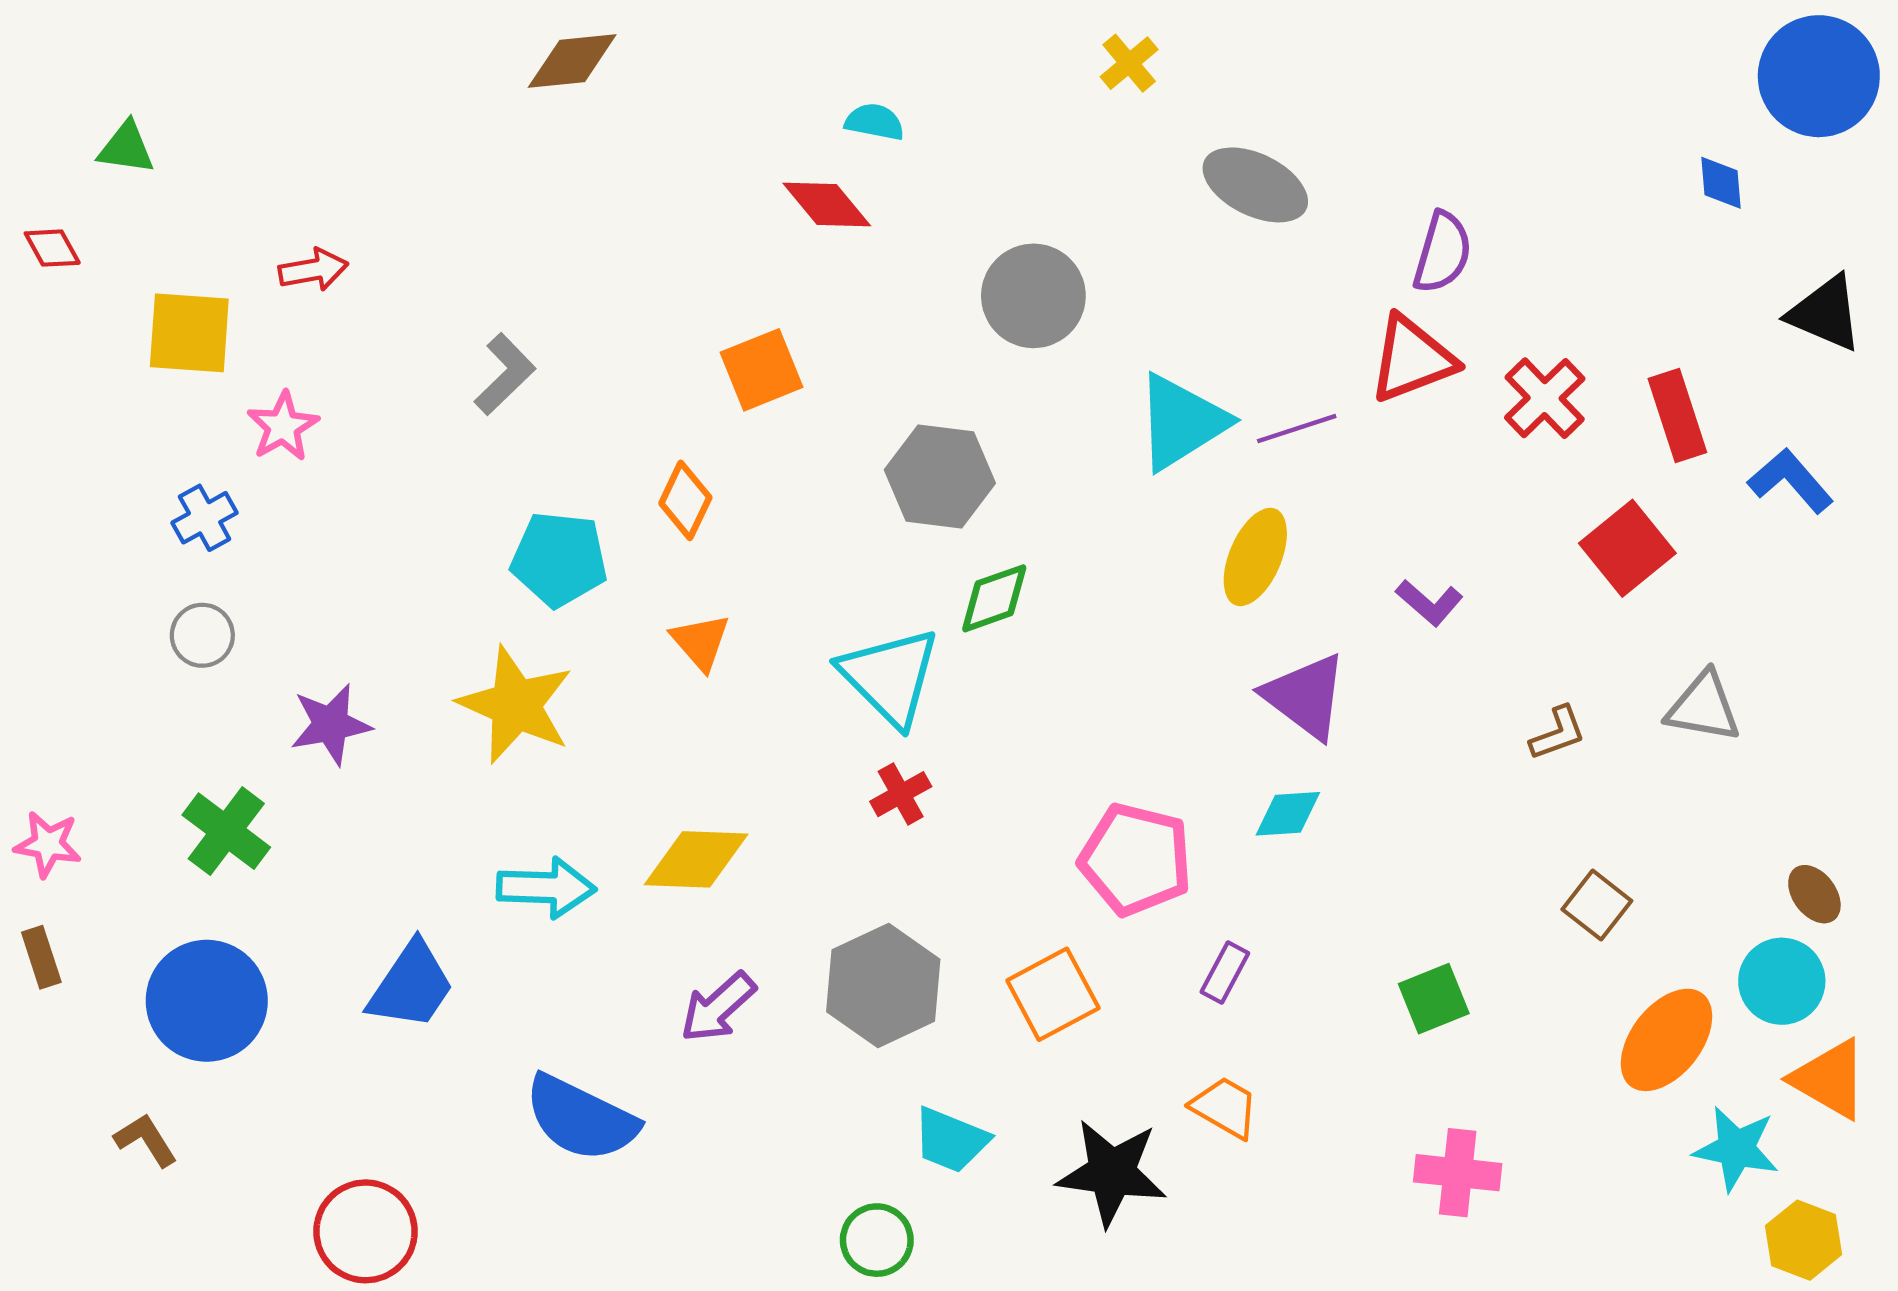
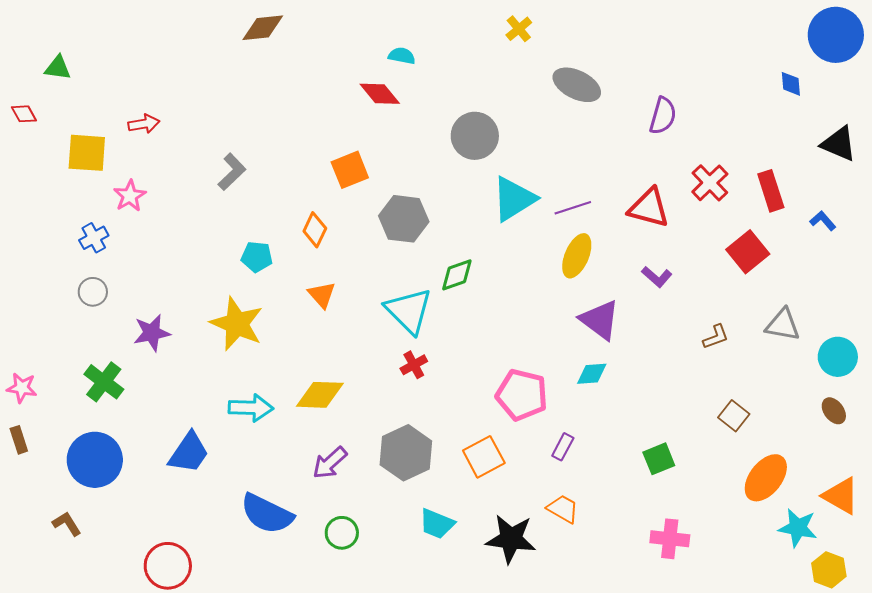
red triangle: (1412, 359) -> (649, 208), moved, turned 36
cyan triangle: (1181, 422) -> (514, 199), moved
purple line: (1297, 429) -> (573, 208), moved
gray hexagon: (940, 476) -> (404, 219), moved
blue L-shape: (1791, 481) -> (823, 221), size x0.7
cyan pentagon: (559, 559) -> (257, 257), size x0.7
cyan circle: (1782, 981) -> (838, 357), moved
green circle: (877, 1240) -> (342, 533), moved

